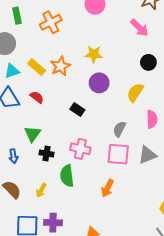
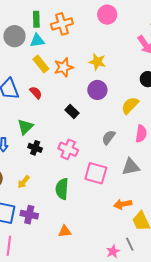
green rectangle: (17, 16) -> (36, 19), moved
cyan triangle: (12, 71) -> (37, 41), moved
pink square: (118, 154) -> (96, 173), moved
green semicircle: (67, 176) -> (62, 189), moved
orange arrow: (107, 188) -> (123, 204), moved, turned 42

